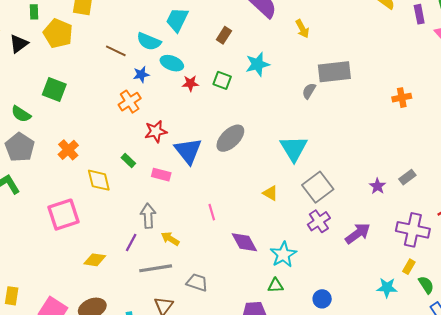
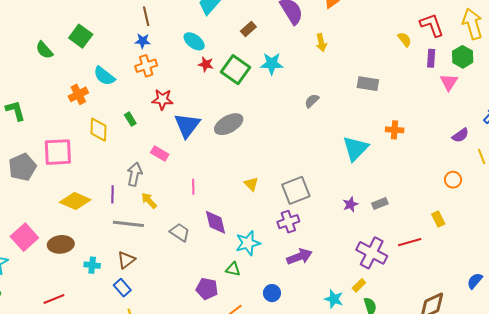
cyan semicircle: (149, 41) -> (104, 76), moved
brown line: (116, 51) -> (146, 16), turned 36
gray rectangle: (334, 72) -> (368, 84), moved, size x0.7
blue star: (141, 74) -> (143, 41), moved
green square: (222, 80) -> (235, 70), size x1.6
gray pentagon: (20, 147) -> (22, 167), moved
cyan triangle: (294, 148) -> (355, 148), moved
pink rectangle: (161, 175) -> (160, 154), moved
purple arrow: (358, 234) -> (299, 257), moved
purple line: (131, 242) -> (112, 194), turned -42
yellow diamond: (95, 260) -> (75, 201), size x1.4
gray trapezoid: (197, 282) -> (180, 232), moved

